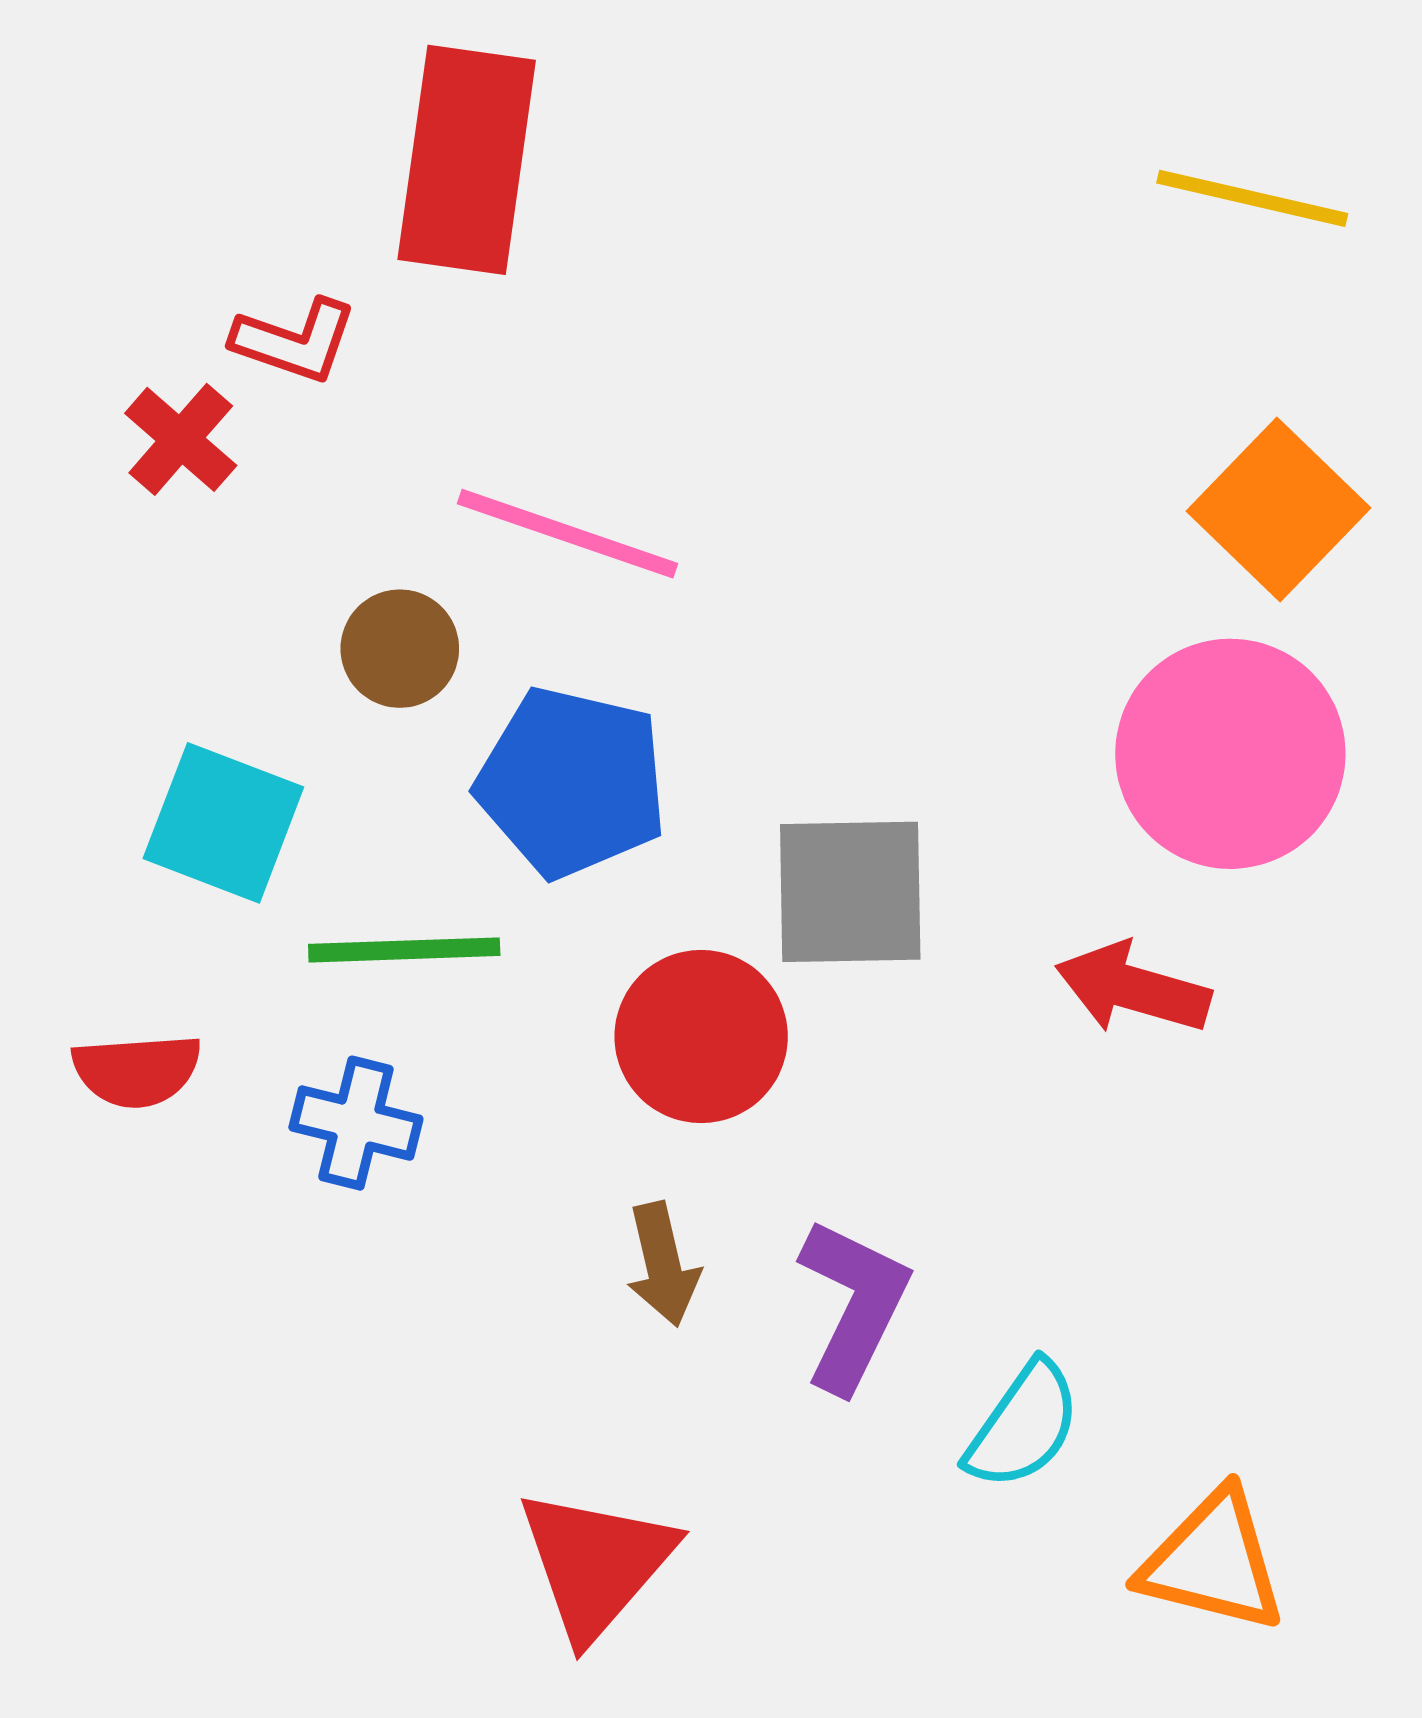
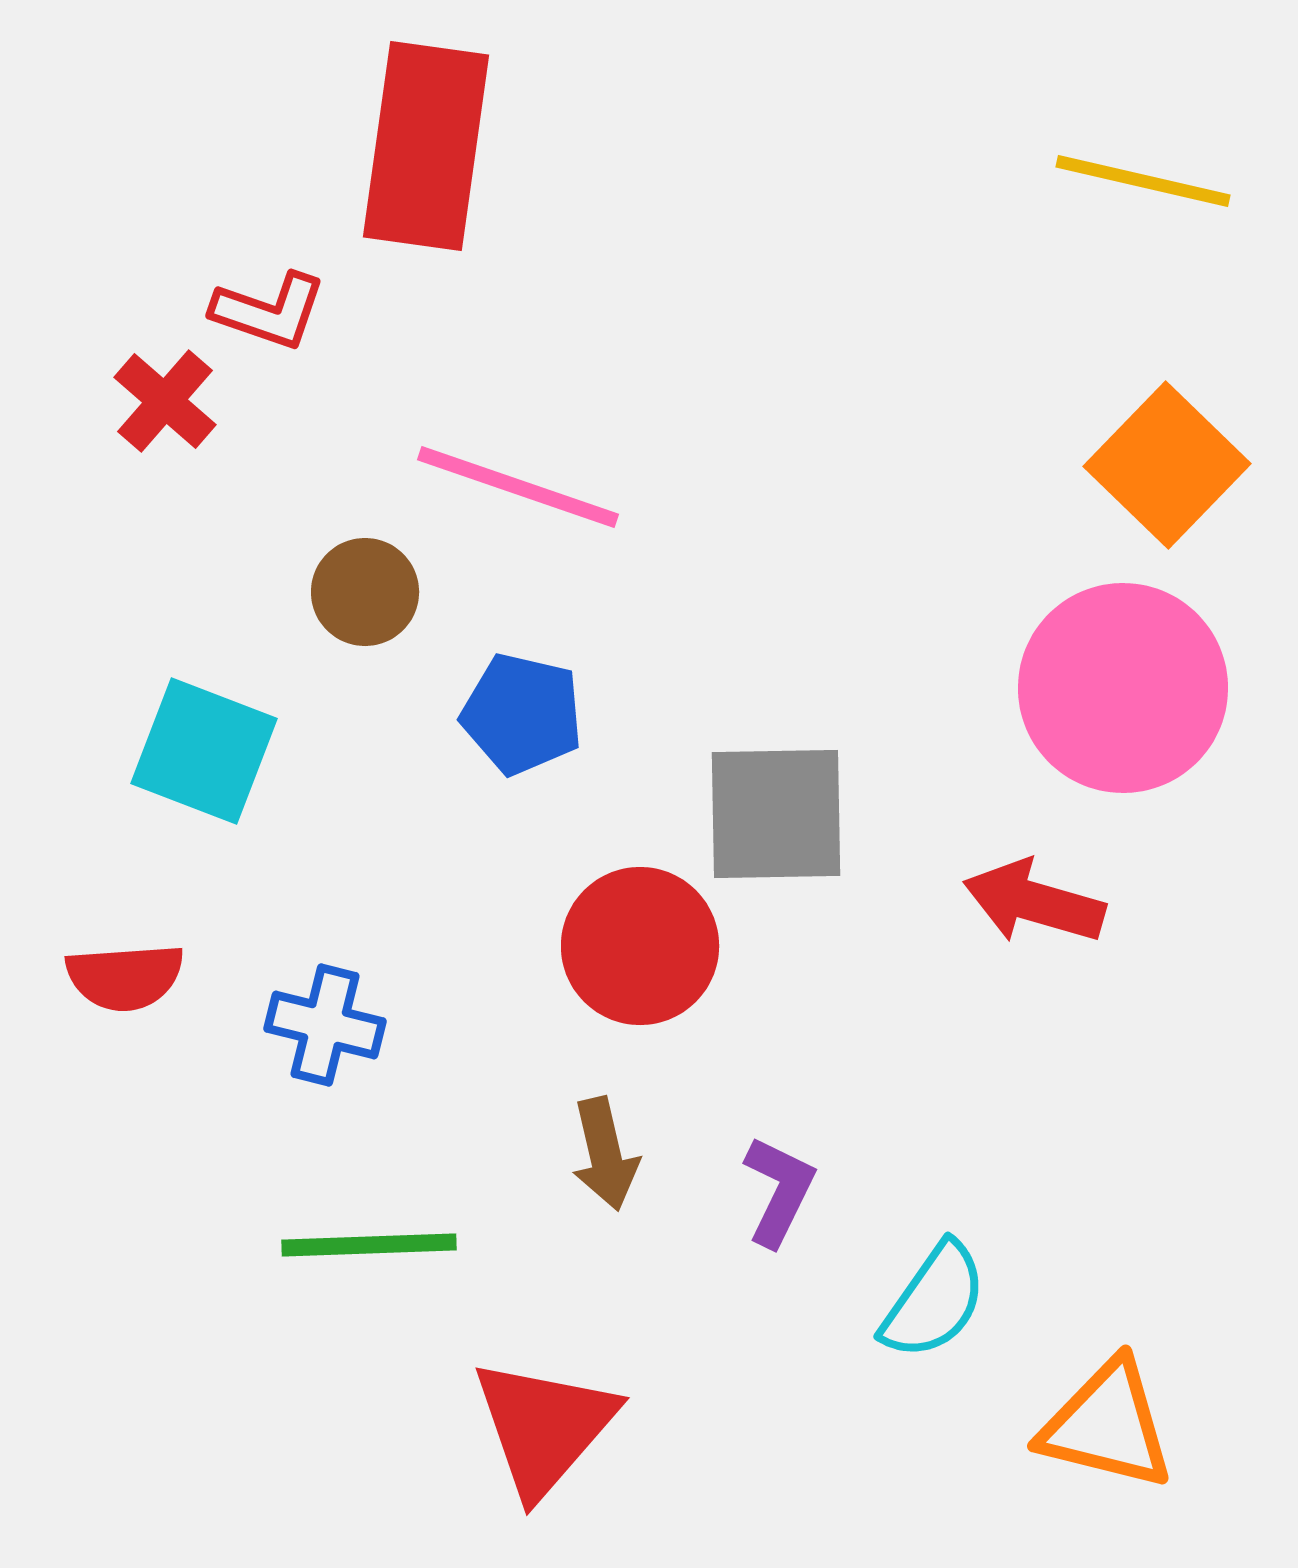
blue pentagon: (572, 782) -> (522, 714), size x0.7
green line: (404, 950) -> (369, 1245), moved
purple L-shape: (853, 1305) -> (779, 1191), size x0.7

